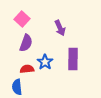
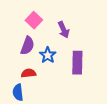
pink square: (22, 19) -> (34, 20), moved
blue star: (45, 62) -> (48, 55), moved

